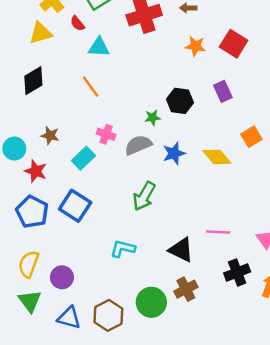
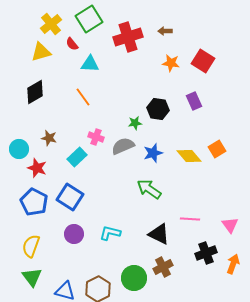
orange square: (251, 137) -> (217, 149), moved
green arrow: (144, 196) -> (149, 189), moved, turned 95
purple circle: (62, 277) -> (74, 234), moved

